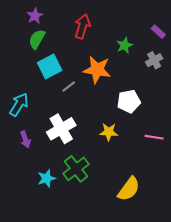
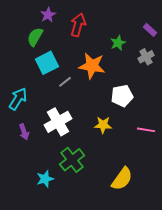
purple star: (35, 16) -> (48, 15), moved
cyan star: (46, 178) -> (45, 179), moved

